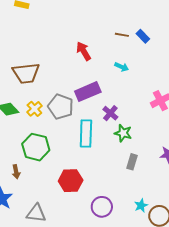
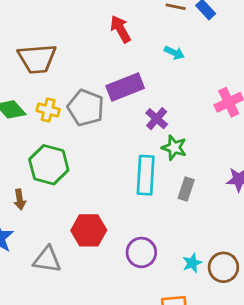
yellow cross: (34, 109) -> (48, 110), turned -35
cyan rectangle: (86, 134) -> (146, 175), moved
red hexagon: (71, 181) -> (89, 230), moved
cyan star: (141, 206) -> (192, 263), moved

